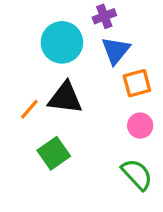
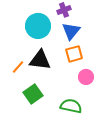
orange square: (137, 83) -> (74, 54), moved
green semicircle: (137, 174) -> (71, 106), moved, turned -35

